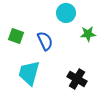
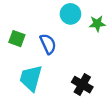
green star: (88, 34) -> (97, 24), moved

